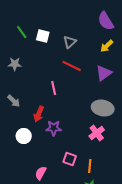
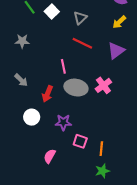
white square: (43, 36) -> (52, 12), turned 32
gray ellipse: (103, 108) -> (76, 88), moved
purple star: (54, 128) -> (63, 122), moved
pink cross: (97, 133) -> (103, 85), moved

